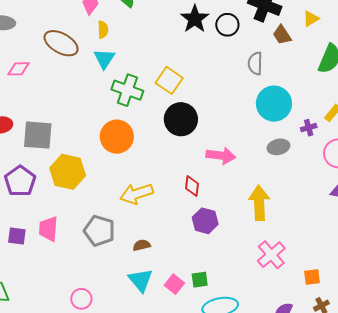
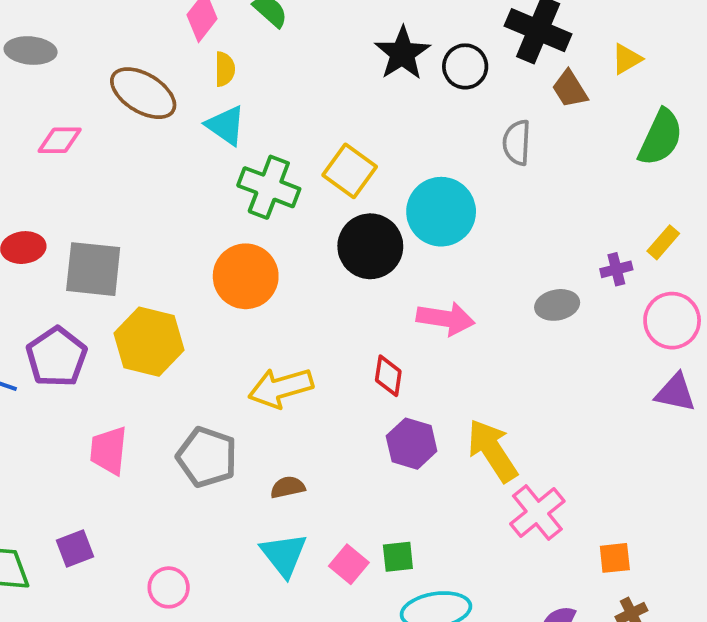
cyan triangle: (104, 59) -> (226, 125), turned -30
cyan circle: (274, 104) -> (441, 212), moved
yellow arrow: (259, 203) -> (492, 451), moved, turned -32
purple square: (17, 236) -> (75, 548), moved, turned -30

